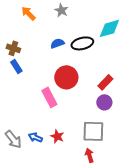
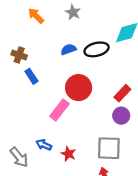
blue rectangle: (16, 66) -> (31, 76), moved
pink rectangle: (49, 97) -> (59, 110), turned 66
blue arrow: (35, 137) -> (44, 145), moved

